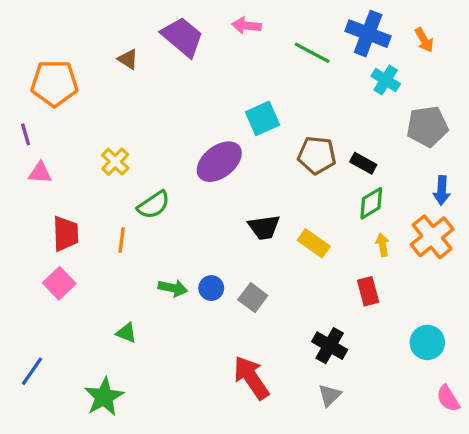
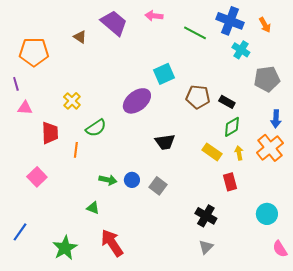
red trapezoid: (66, 234) -> (50, 133), moved
yellow rectangle: (314, 243) -> (212, 152), moved
green triangle: (126, 333) -> (93, 208), moved
red arrow: (251, 378) -> (112, 243), moved

